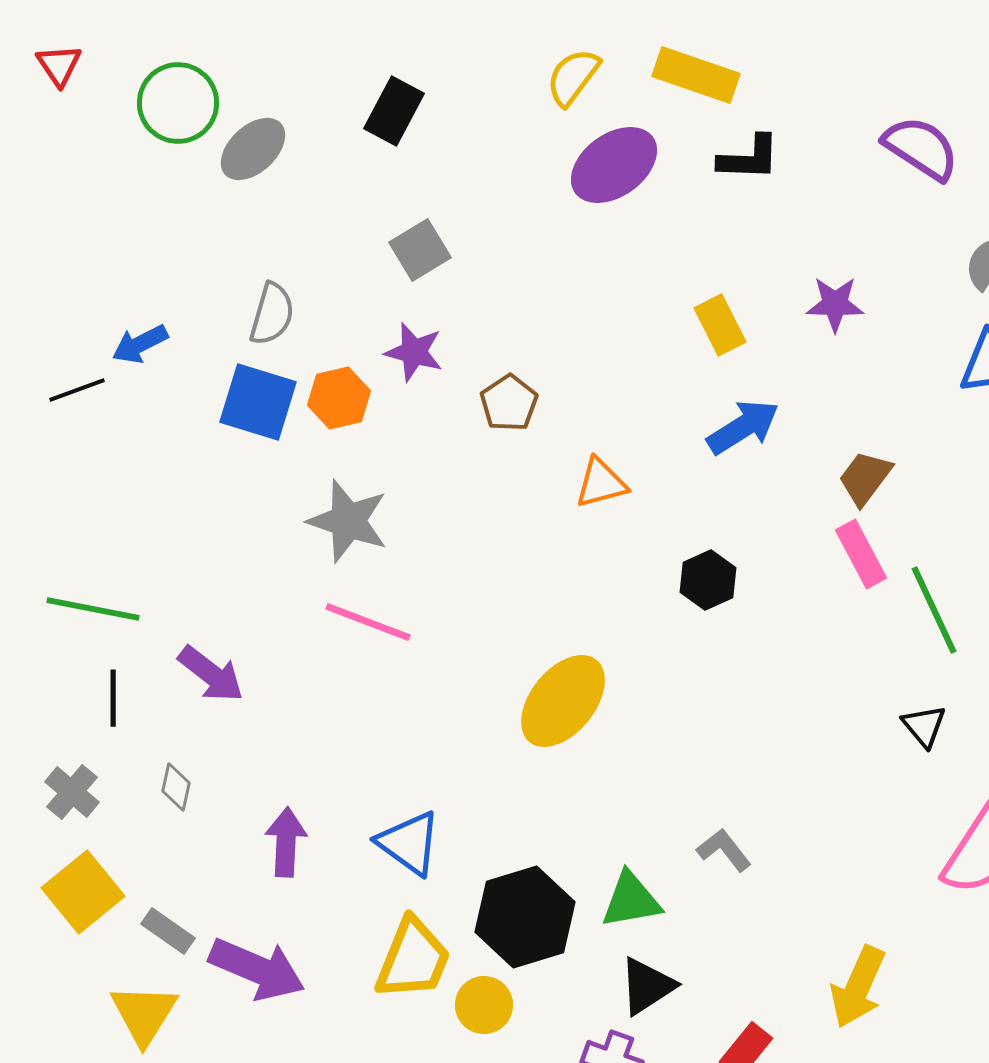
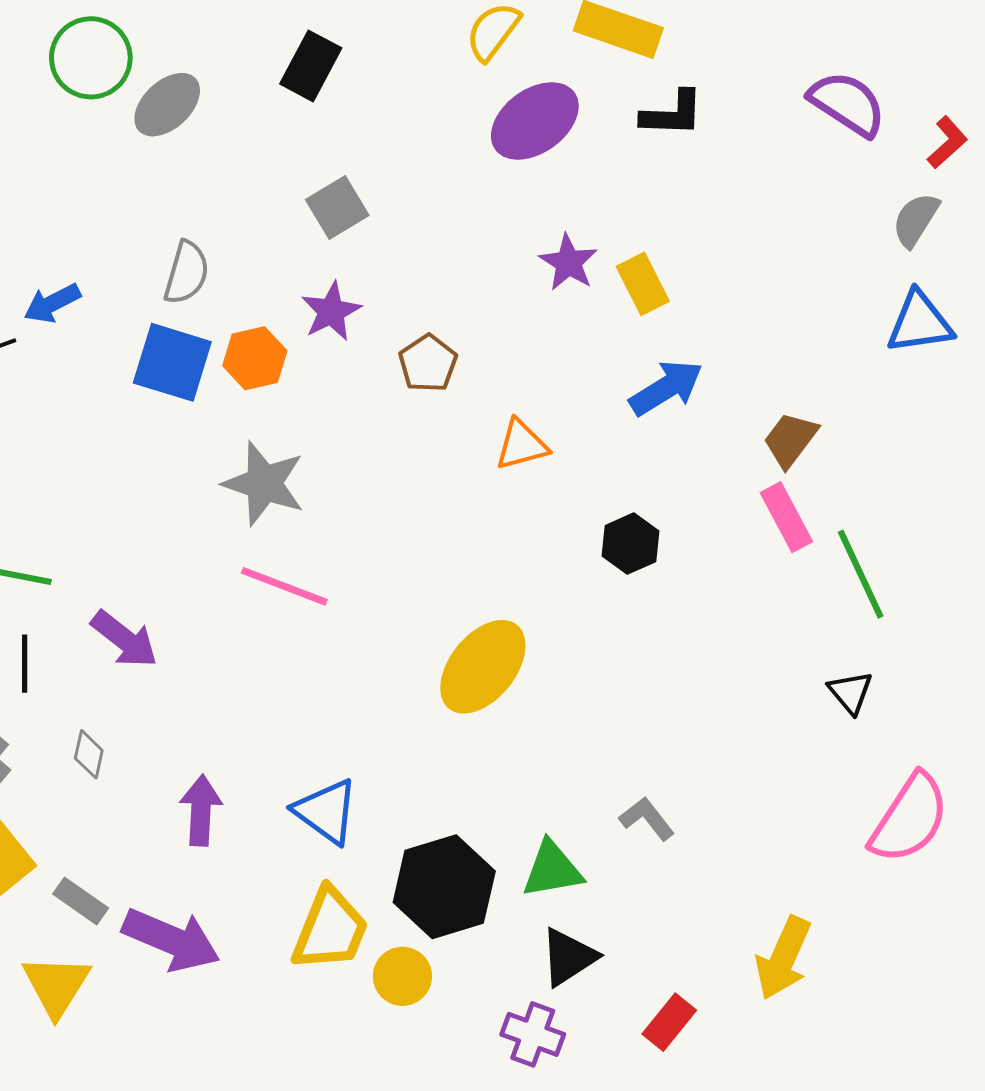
purple star: (835, 304) -> (568, 263), moved, turned 30
purple star: (414, 352) -> (331, 311), turned 30

